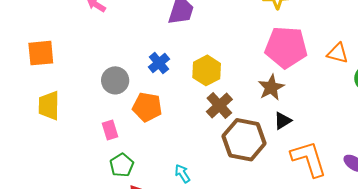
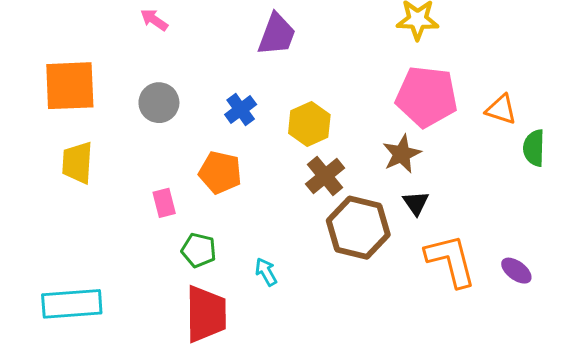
orange square: (41, 53) -> (70, 86), size x1.4
gray circle: (115, 80) -> (159, 103), moved
black triangle: (283, 121) -> (416, 203), turned -36
green pentagon: (122, 165) -> (199, 250), moved, turned -30

